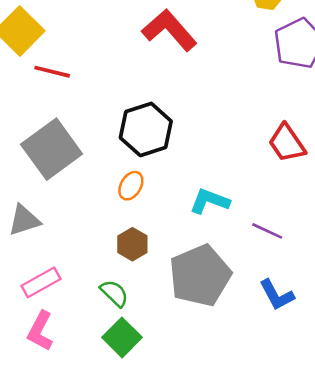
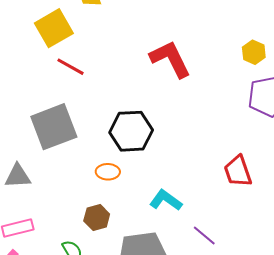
orange ellipse: (131, 186) -> (108, 172), turned 45

